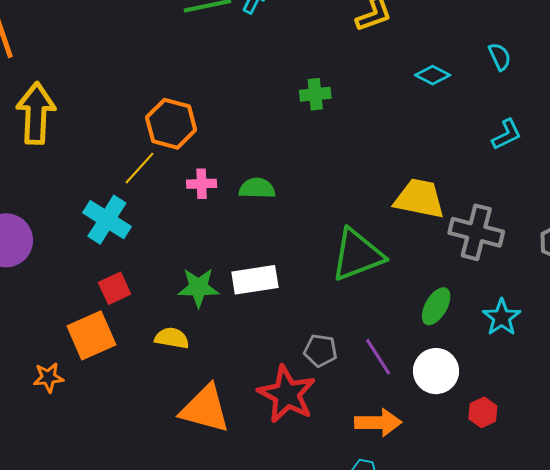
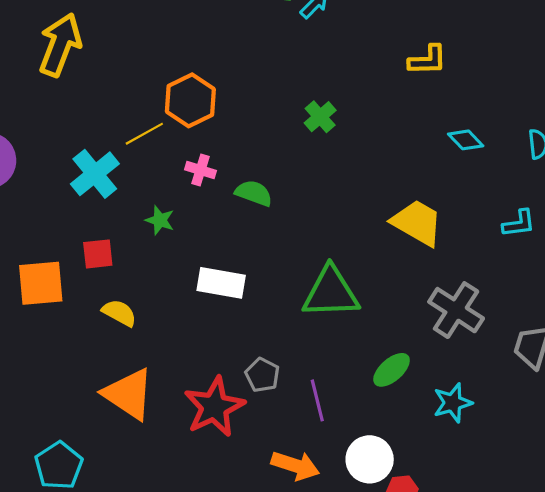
green cross: (315, 94) -> (320, 117), moved, turned 36
yellow trapezoid: (419, 199) -> (417, 223), moved
green star: (198, 287) -> (160, 220), moved, size x0.7
red square: (115, 288) -> (98, 254), moved
white circle: (436, 371) -> (370, 459), moved

